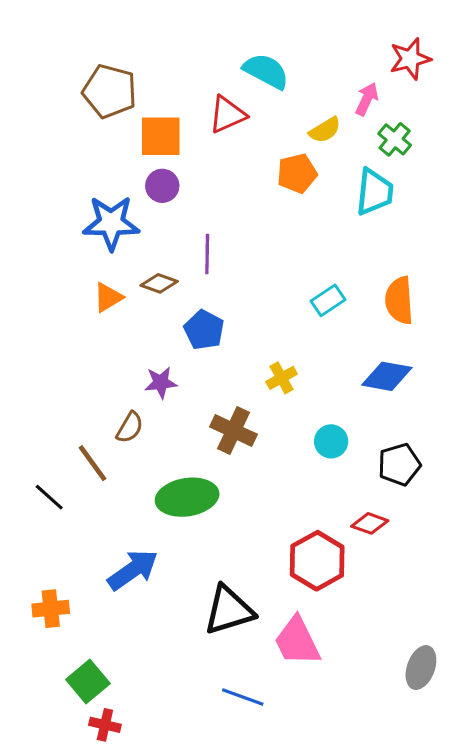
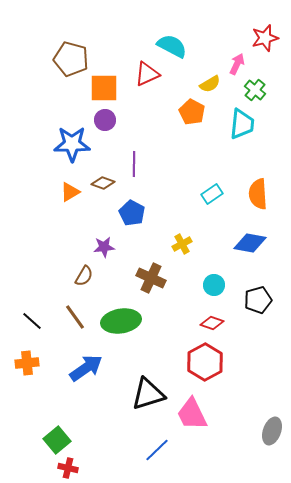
orange pentagon: (297, 173) -> (192, 112), turned -30
brown line: (93, 463) -> (75, 317), moved
red diamond: (370, 523) -> (212, 323), moved
orange cross: (51, 609) -> (27, 363), moved
blue line: (243, 697) -> (157, 450), turned -64

